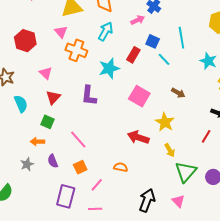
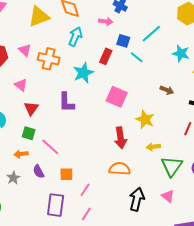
pink arrow: (138, 20) -> (106, 21), turned 40
pink triangle: (61, 32) -> (25, 50), moved
cyan line: (181, 38) -> (151, 34), turned 65
brown arrow: (178, 93) -> (167, 90), moved
red arrow: (138, 137) -> (120, 138), turned -110
pink line: (78, 140) -> (50, 147), moved
yellow arrow: (170, 150) -> (153, 147), turned 120
orange square: (80, 167) -> (66, 174), turned 32
orange semicircle: (121, 167) -> (120, 169), moved, size x1.5
pink line: (95, 209) -> (86, 214), turned -48

